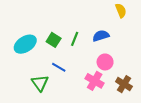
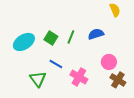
pink circle: (105, 62) -> (109, 62), moved
pink cross: (95, 81) -> (79, 77), moved

